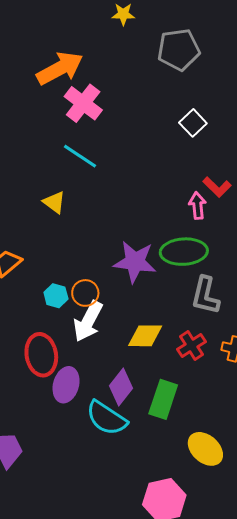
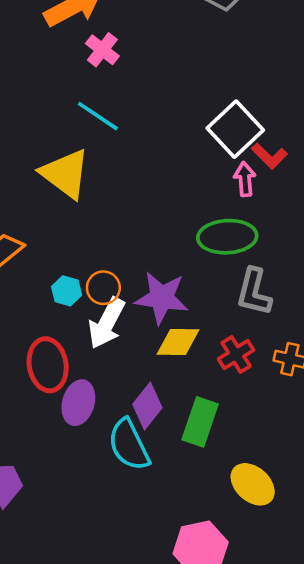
pink cross: (83, 103) -> (102, 50), size x0.7
white square: (193, 123) -> (235, 129), moved, size x1.6
yellow triangle: (54, 202) -> (65, 174), size x1.8
purple star: (135, 262) -> (162, 298), moved
cyan semicircle: (107, 418) -> (129, 445), turned 30

